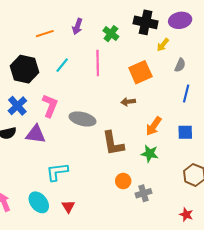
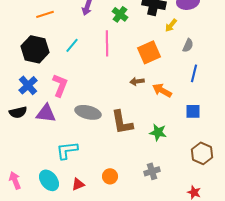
orange line: (45, 34) -> (45, 14), moved
gray ellipse: (82, 119) -> (88, 112), moved
orange arrow: (154, 126) -> (162, 90), moved, turned 84
orange circle: (123, 181) -> (110, 176), moved
red triangle: (68, 206) -> (78, 184), turned 40

